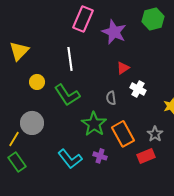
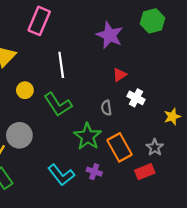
pink rectangle: (83, 19) -> (39, 21), moved

